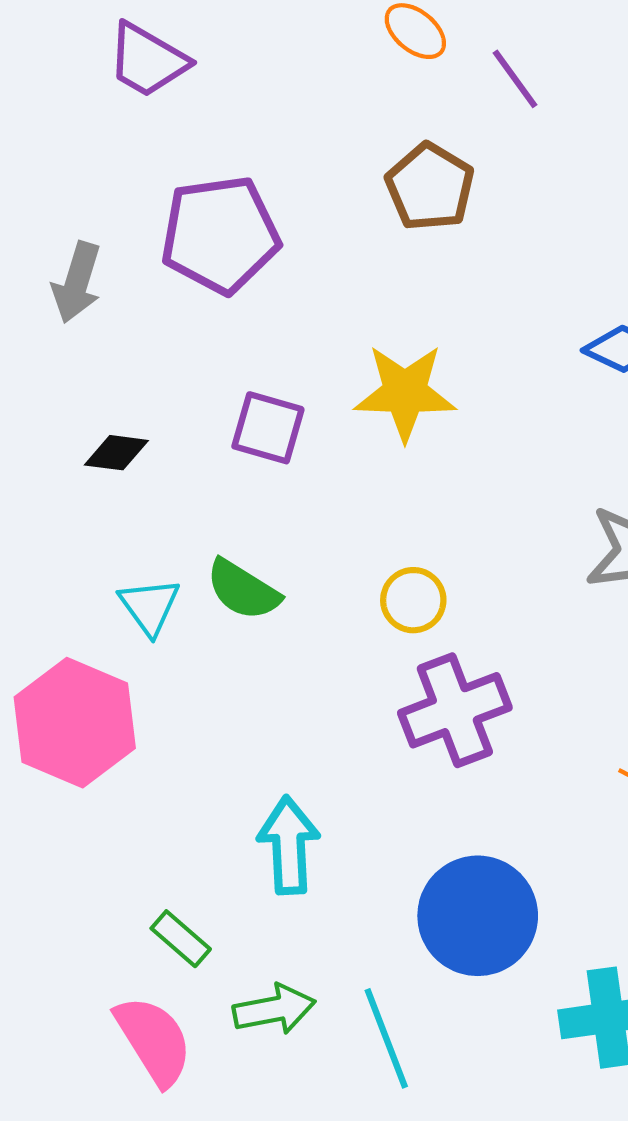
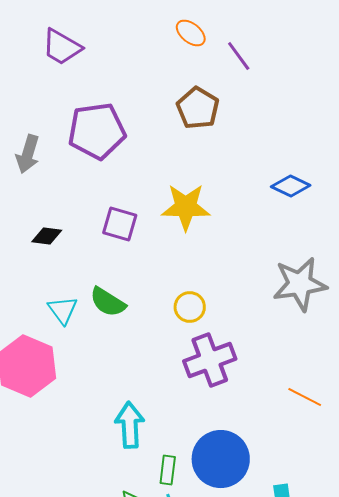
green rectangle: (181, 939) -> (168, 470), moved, turned 56

